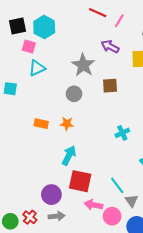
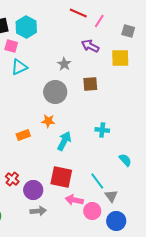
gray star: (83, 65) -> (64, 64), size x0.6
gray circle: (74, 94) -> (55, 92), size x1.5
orange rectangle: (41, 124) -> (23, 135), moved, turned -32
cyan cross: (122, 133) -> (102, 130), turned 32
cyan arrow: (69, 156) -> (64, 141), moved
red cross: (30, 217) -> (12, 179), moved

